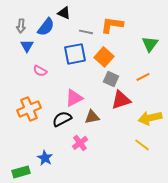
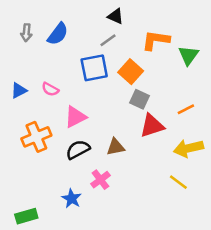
black triangle: (64, 13) -> (116, 16), moved
orange L-shape: (112, 25) -> (156, 40), moved
gray line: (86, 32) -> (108, 40), turned -48
blue triangle: (27, 46) -> (19, 90), moved, turned 32
orange line: (143, 77) -> (186, 109), moved
pink triangle: (74, 98) -> (75, 117), moved
blue star: (45, 158) -> (72, 198), moved

